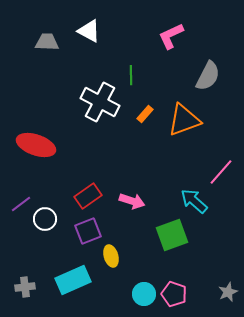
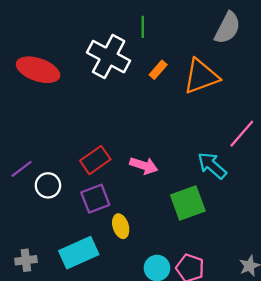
red ellipse: (36, 145) -> (38, 70), moved

